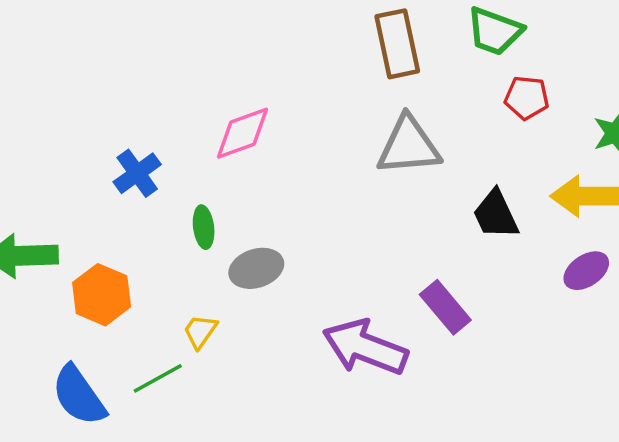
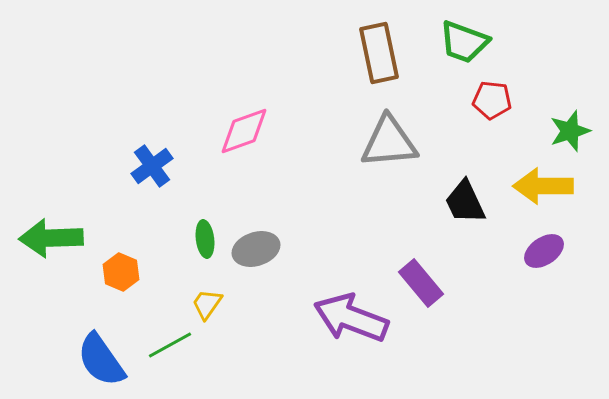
green ellipse: (204, 227) -> (205, 239), moved
orange hexagon: (102, 295) -> (121, 272), size x0.7

